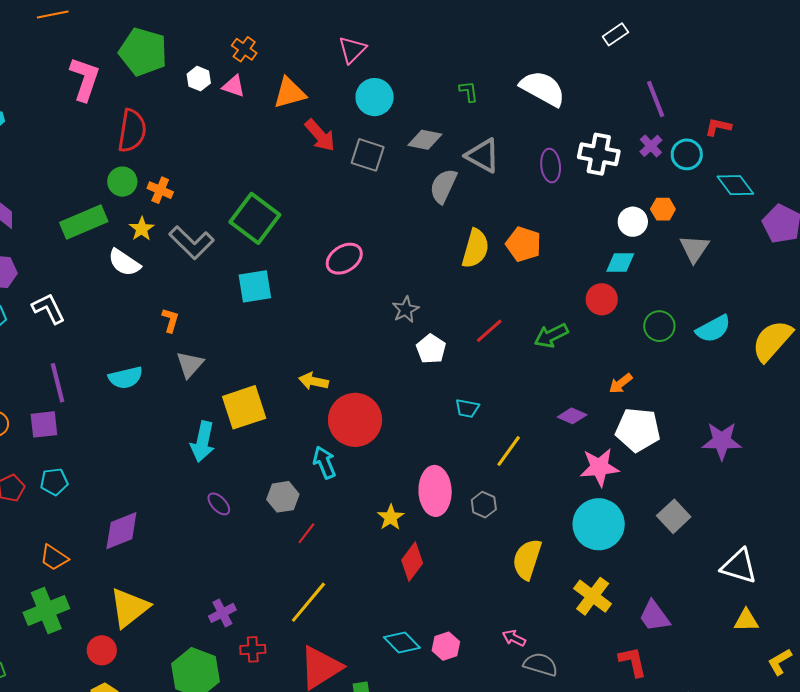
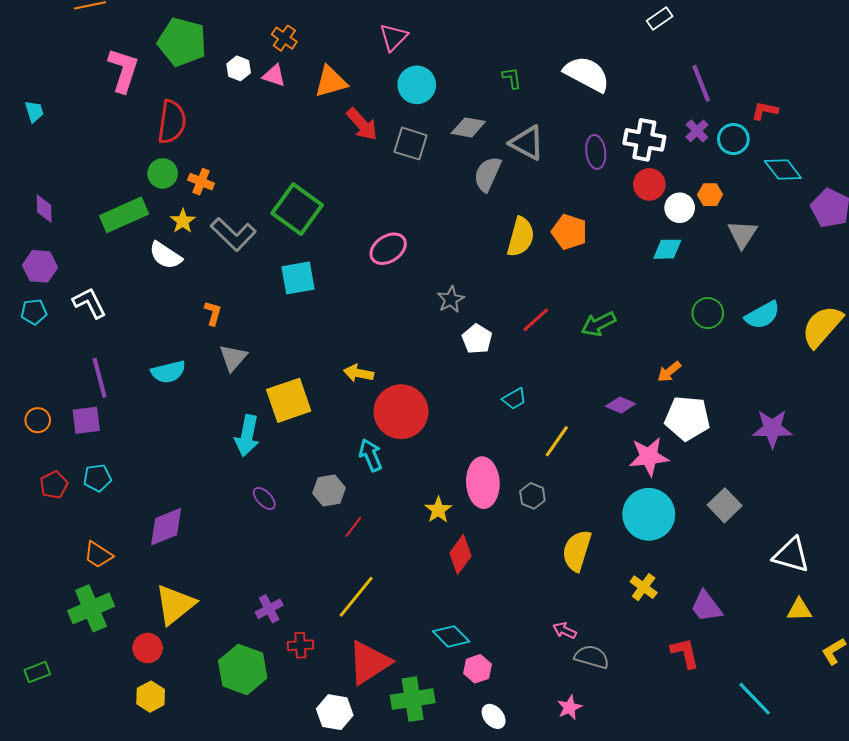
red circle: (602, 299) -> (649, 184), moved
cyan trapezoid: (467, 408) -> (514, 399), turned -40
yellow cross: (593, 596) -> (644, 587), size x0.7
pink hexagon: (446, 646) -> (477, 669), moved

